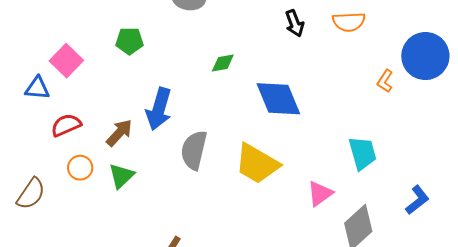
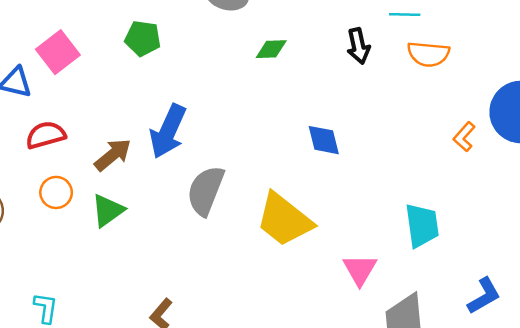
green diamond: (223, 63) -> (271, 49), moved
blue diamond: (278, 99) -> (324, 140), size x0.6
pink triangle: (320, 193) -> (360, 270), turned -32

